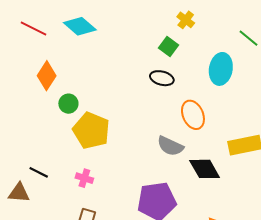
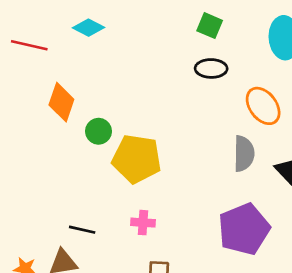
cyan diamond: (80, 26) -> (88, 28), size x0.7
gray semicircle: (170, 146) -> (244, 154), turned -100

